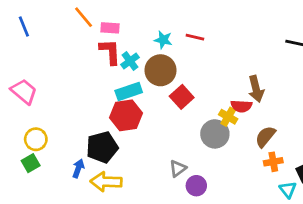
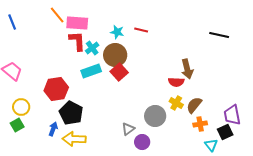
pink rectangle: (110, 28) -> (77, 23), size x1.5
red square: (182, 97) -> (119, 72), moved
red hexagon: (126, 115) -> (56, 89), moved
yellow cross: (228, 117) -> (176, 103), moved
gray circle: (215, 134) -> (155, 116), moved
black pentagon: (102, 147) -> (71, 113), turned -30

